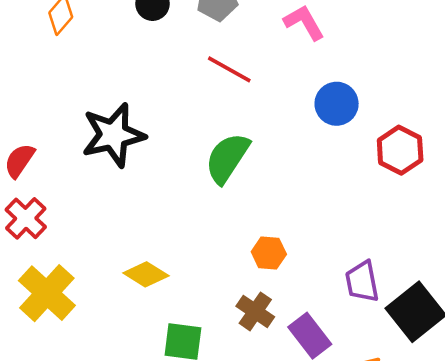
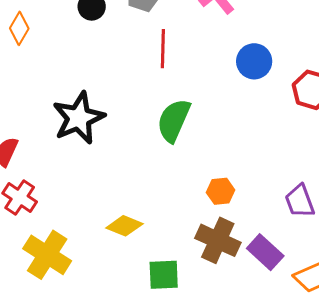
red line: (229, 69) -> (163, 49), turned 72
brown cross: (255, 311) -> (218, 240), size x1.4

